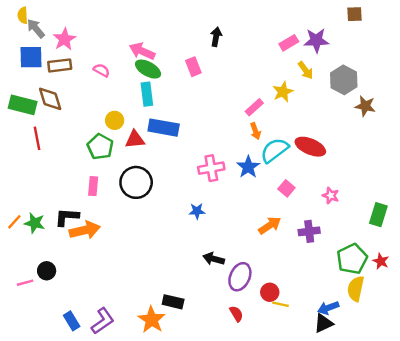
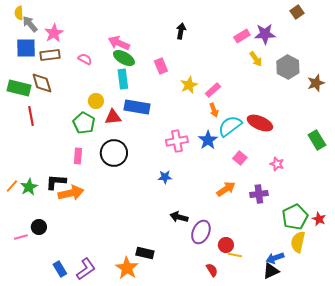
brown square: (354, 14) -> (297, 12), turned -32
pink rectangle: (193, 67) -> (161, 66), moved
yellow star: (283, 92) -> (189, 85), moved
brown star: (365, 106) -> (316, 83), moved, turned -30
green rectangle: (378, 215) -> (317, 140), moved, turned -48
green star: (35, 223) -> (29, 187), turned 30
red semicircle: (236, 314) -> (212, 270), moved

